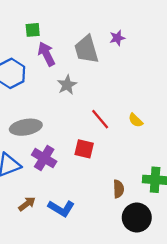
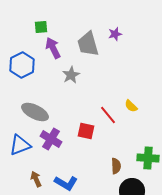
red line: (100, 119) -> (108, 115), moved
gray ellipse: (26, 127) -> (35, 112), turned 36
brown arrow: (27, 204) -> (36, 179), turned -77

